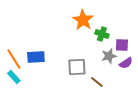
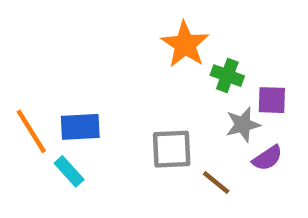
purple semicircle: (126, 63) -> (267, 158), moved
cyan rectangle: (14, 77) -> (69, 171), moved

